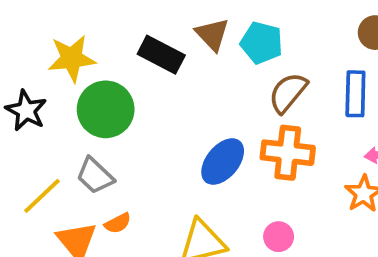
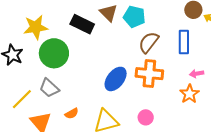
orange semicircle: (118, 223) -> (72, 114), moved

